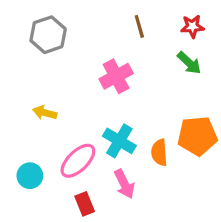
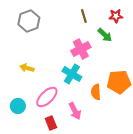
green arrow: (189, 63) -> (105, 35), moved
pink cross: (116, 76) -> (81, 49), moved
cyan cross: (119, 141) -> (72, 74), moved

